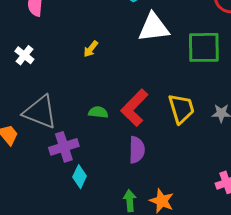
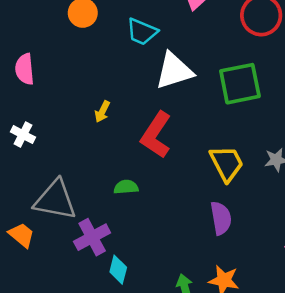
red L-shape: (134, 108) -> (156, 135), moved
purple semicircle: (137, 150) -> (221, 218), moved

